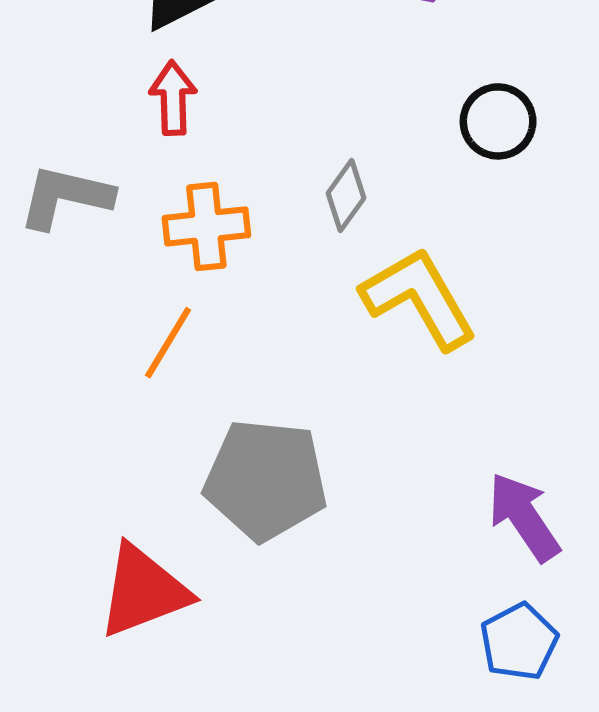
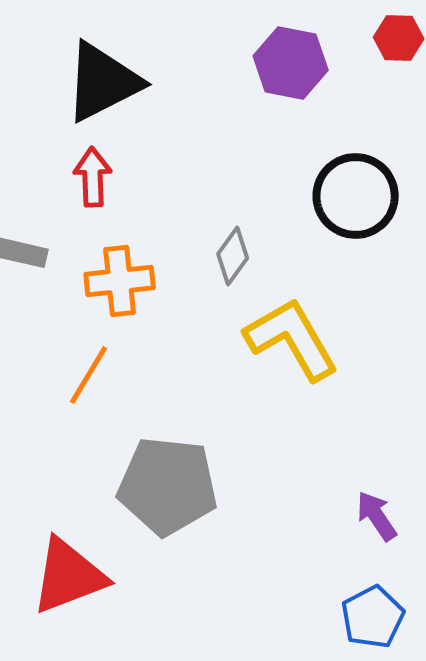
black circle: (498, 121) -> (356, 196), size x1.4
purple arrow: (524, 517) -> (377, 516), size x0.7

